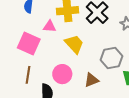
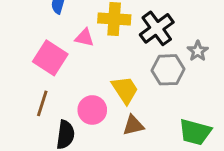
yellow trapezoid: (74, 44) -> (125, 90), moved
gray hexagon: (112, 58) -> (168, 70), moved

